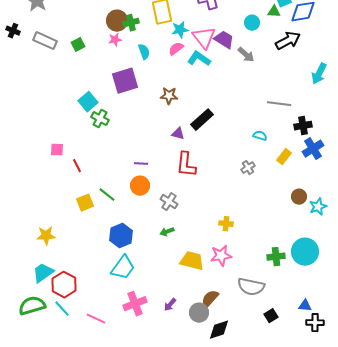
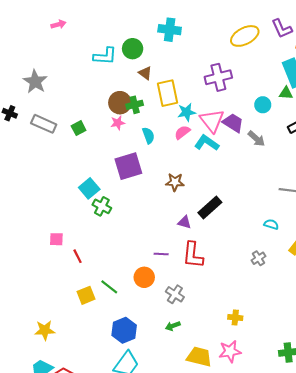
purple line: (141, 164) -> (161, 254), moved

